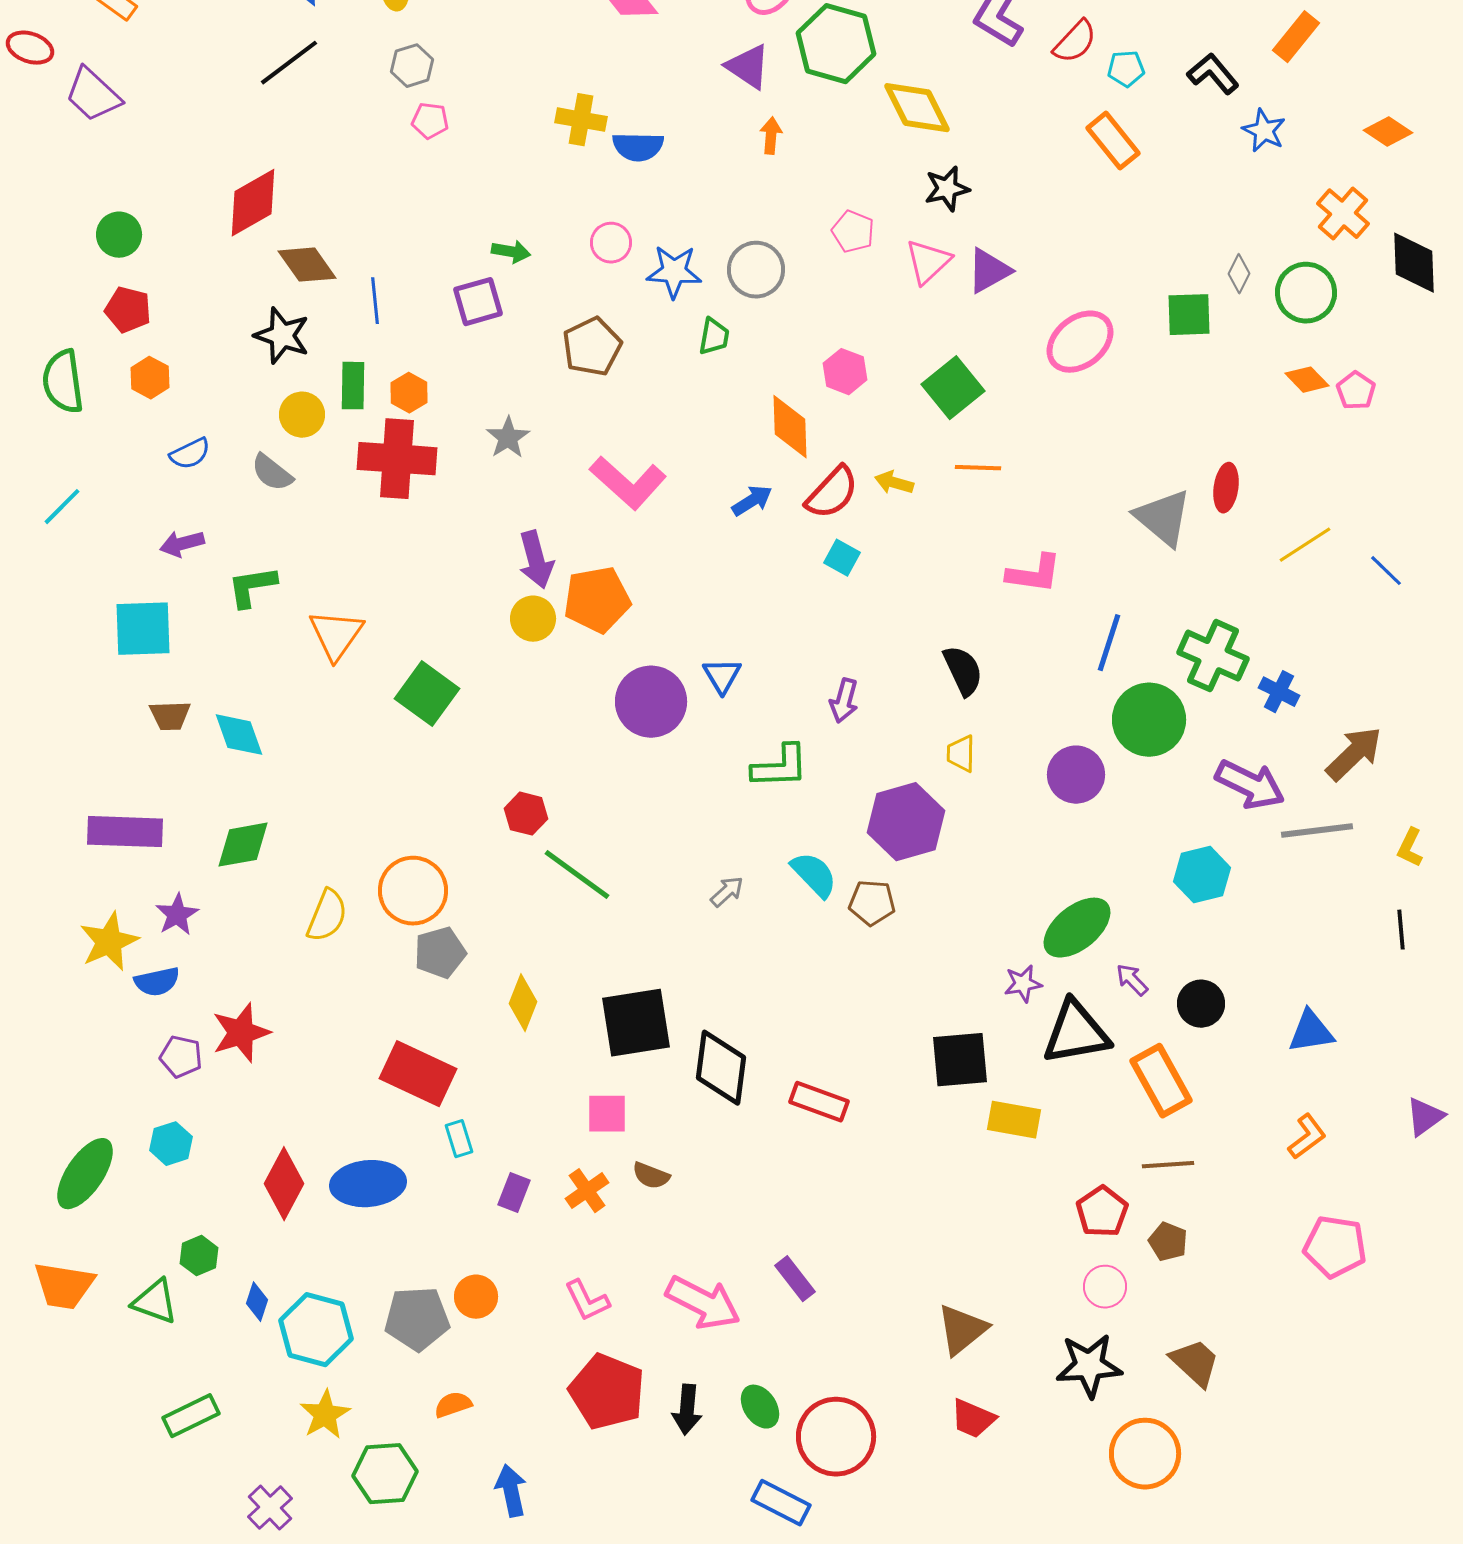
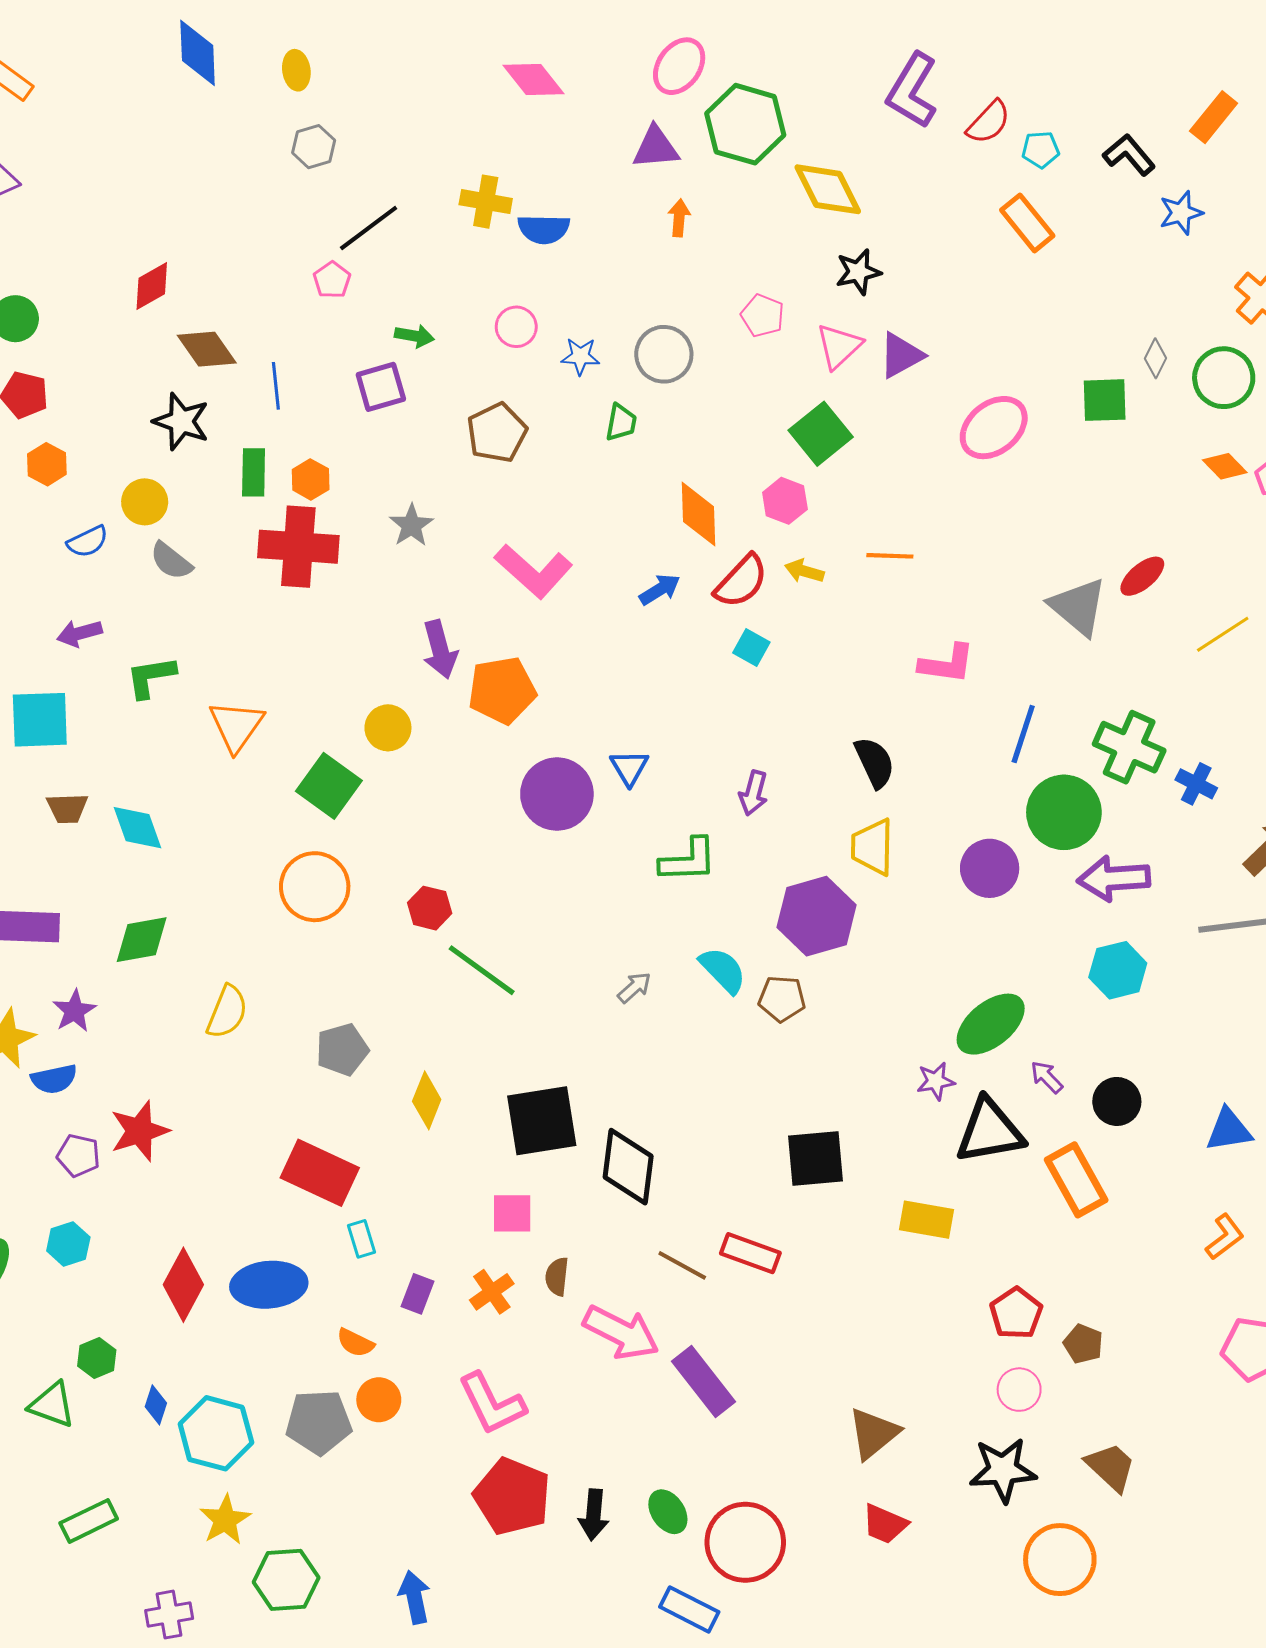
black line: (289, 63) -> (369, 228), moved
purple triangle: (748, 67) -> (656, 148), turned -39
pink pentagon: (430, 121) -> (332, 280), moved, turned 30
blue star: (1264, 131) -> (1181, 213), turned 30
red diamond: (253, 203) -> (152, 286), size x0.7
blue star: (674, 272) -> (580, 356), size x0.7
pink hexagon: (845, 372) -> (785, 501), moved
green square: (953, 388) -> (821, 434), moved
yellow circle: (302, 415) -> (145, 502), moved
red ellipse: (1226, 488) -> (1142, 576), turned 42
yellow circle: (533, 619) -> (388, 728), moved
yellow trapezoid: (961, 754) -> (873, 847), size x1.5
purple arrow: (1250, 785) -> (1114, 879), moved, turned 150
orange circle: (413, 891) -> (315, 887), moved
black square: (960, 1060) -> (816, 1158), moved
red rectangle: (819, 1102) -> (750, 1253), moved
brown line: (1168, 1165) -> (682, 1265), moved, turned 33
brown semicircle: (651, 1176) -> (557, 1277), turned 75
purple rectangle: (795, 1279) -> (704, 1381), size x1.5
pink L-shape: (587, 1301) -> (492, 1404), size x1.5
pink arrow: (703, 1303) -> (621, 1333), moved
orange semicircle: (453, 1405) -> (355, 1343), moved, turned -135
purple cross: (270, 1508) -> (169, 1615), turned 33

